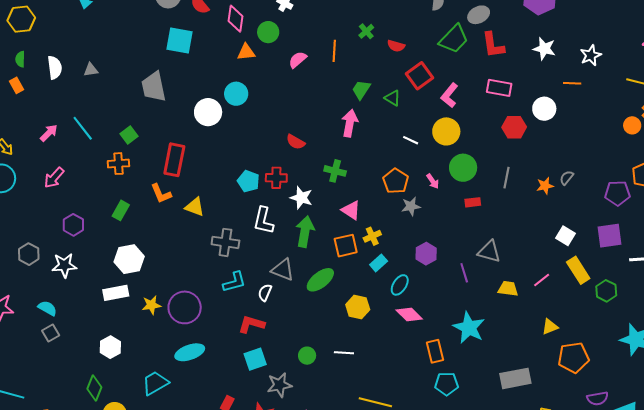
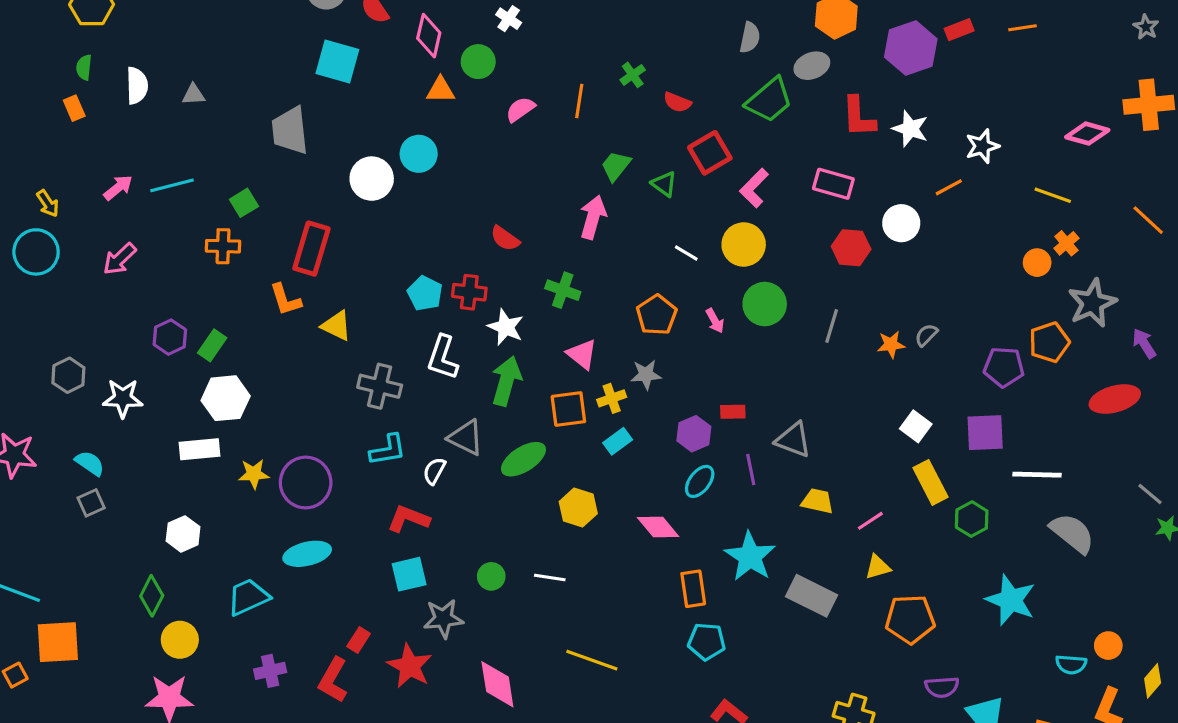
red L-shape: (493, 45) -> (859, 117), moved
orange line: (572, 83) -> (949, 187), turned -36
cyan line: (83, 128) -> (172, 185), turned -72
red rectangle: (473, 202) -> (733, 412), moved
gray star: (411, 206) -> (646, 375), moved
green rectangle: (121, 210) -> (212, 345), moved
purple hexagon: (73, 225) -> (170, 337), moved
pink line: (542, 280) -> (870, 521), moved
cyan ellipse: (400, 285) -> (700, 481), moved
gray rectangle: (515, 378) -> (812, 596), moved, turned 32

